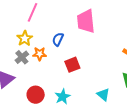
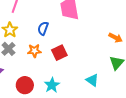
orange star: (40, 54) -> (34, 51), moved

